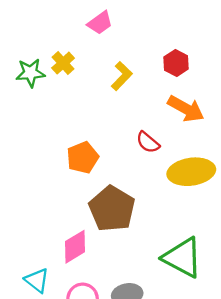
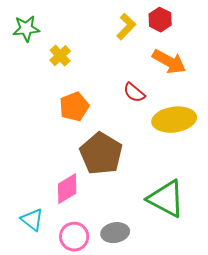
yellow cross: (63, 63) -> (60, 56), moved
yellow L-shape: (122, 76) -> (126, 27), moved

